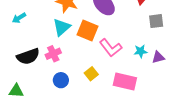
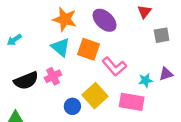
cyan triangle: (62, 27) -> (60, 47), turned -36
cyan star: (141, 51) -> (146, 80), moved
yellow square: (91, 74) -> (95, 96), size x1.6
blue circle: (61, 80) -> (72, 106), moved

